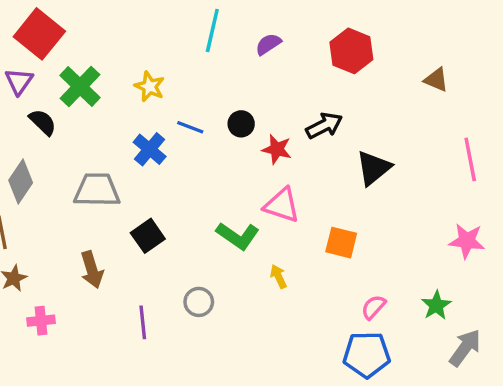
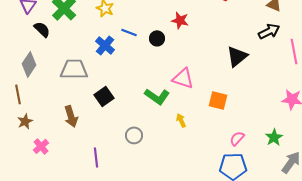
black circle: (241, 124) -> (157, 38), moved
black arrow: (324, 126) -> (269, 31), moved
red star: (277, 149) -> (180, 20), moved
pink cross: (41, 321) -> (41, 146), turned -35
purple line: (143, 322) -> (96, 157), moved

